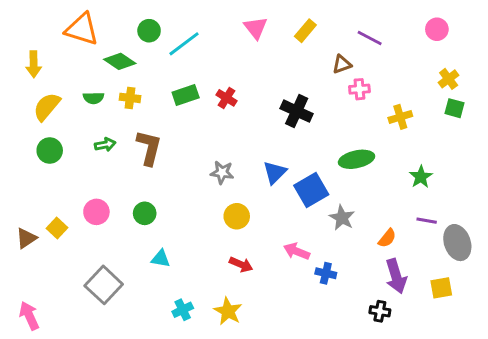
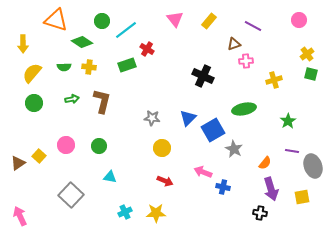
red cross: (226, 98) -> (147, 49), moved
yellow star: (228, 311) -> (156, 213), turned -30

